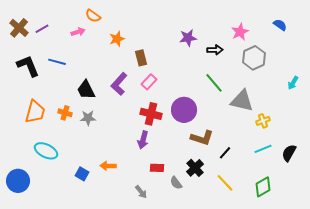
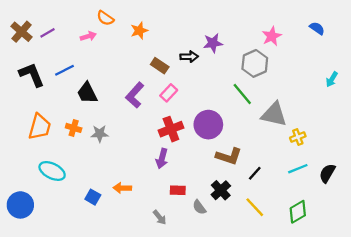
orange star: (117, 39) -> (139, 31), moved
black arrow: (215, 50) -> (189, 57), moved
brown rectangle: (141, 58) -> (160, 66), turned -42
gray hexagon: (254, 58) -> (255, 63), moved
blue line: (57, 62) -> (65, 70), turned -42
cyan arrow: (293, 83) -> (332, 79), moved
black trapezoid: (86, 90) -> (87, 93), moved
red cross: (151, 114) -> (171, 129), turned -35

